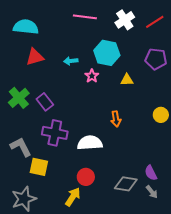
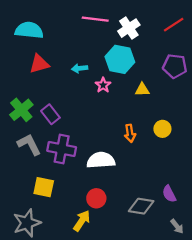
white cross: (125, 20) -> (129, 28), moved
yellow circle: (161, 115) -> (162, 129), moved
gray L-shape: (21, 147) -> (29, 145), moved
gray arrow: (152, 192) -> (177, 226), moved

